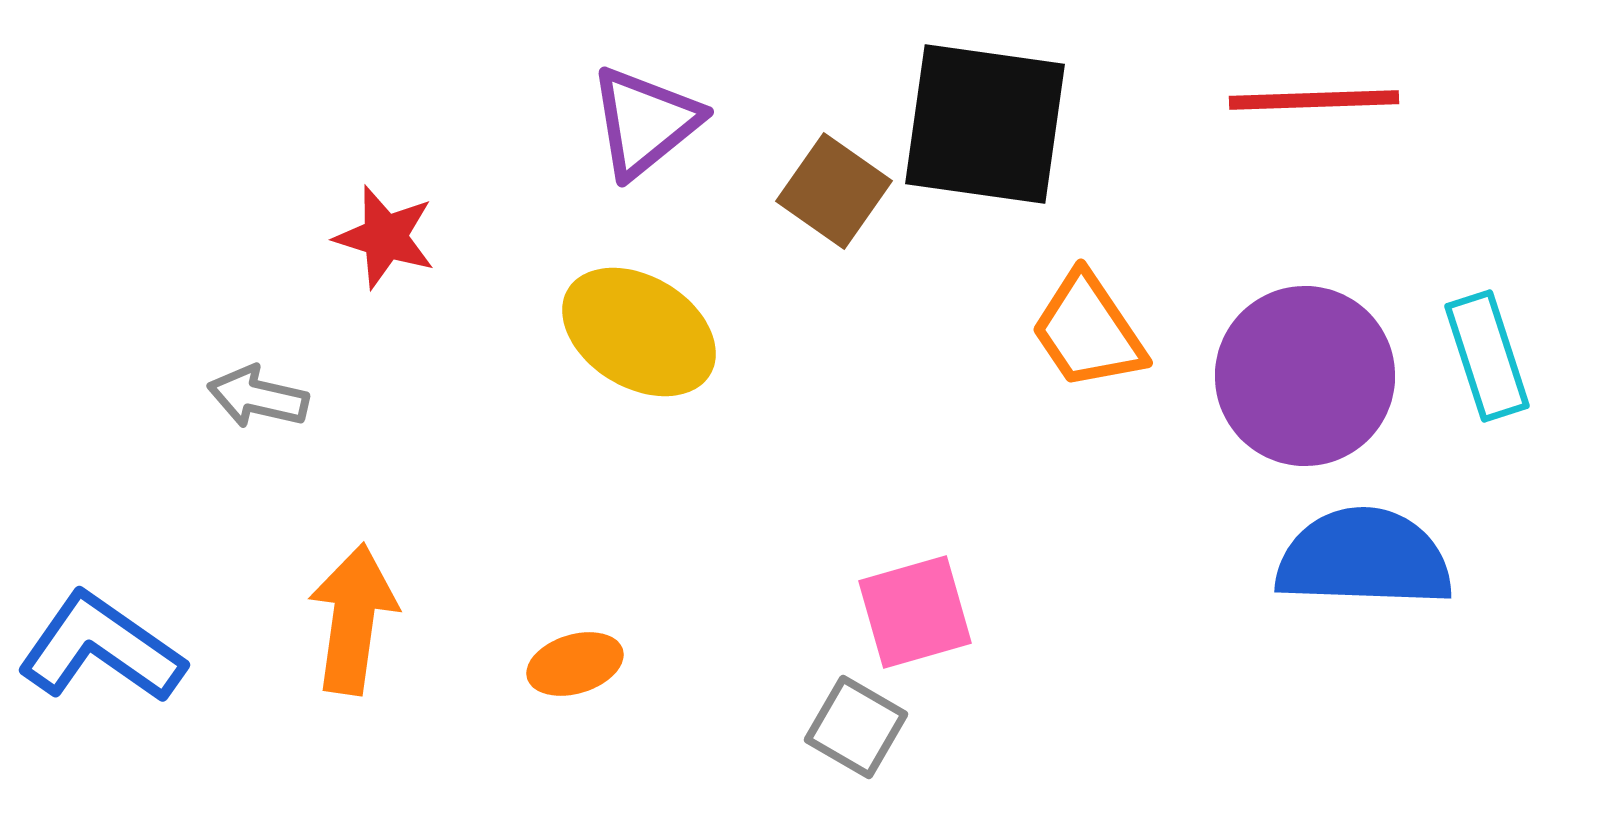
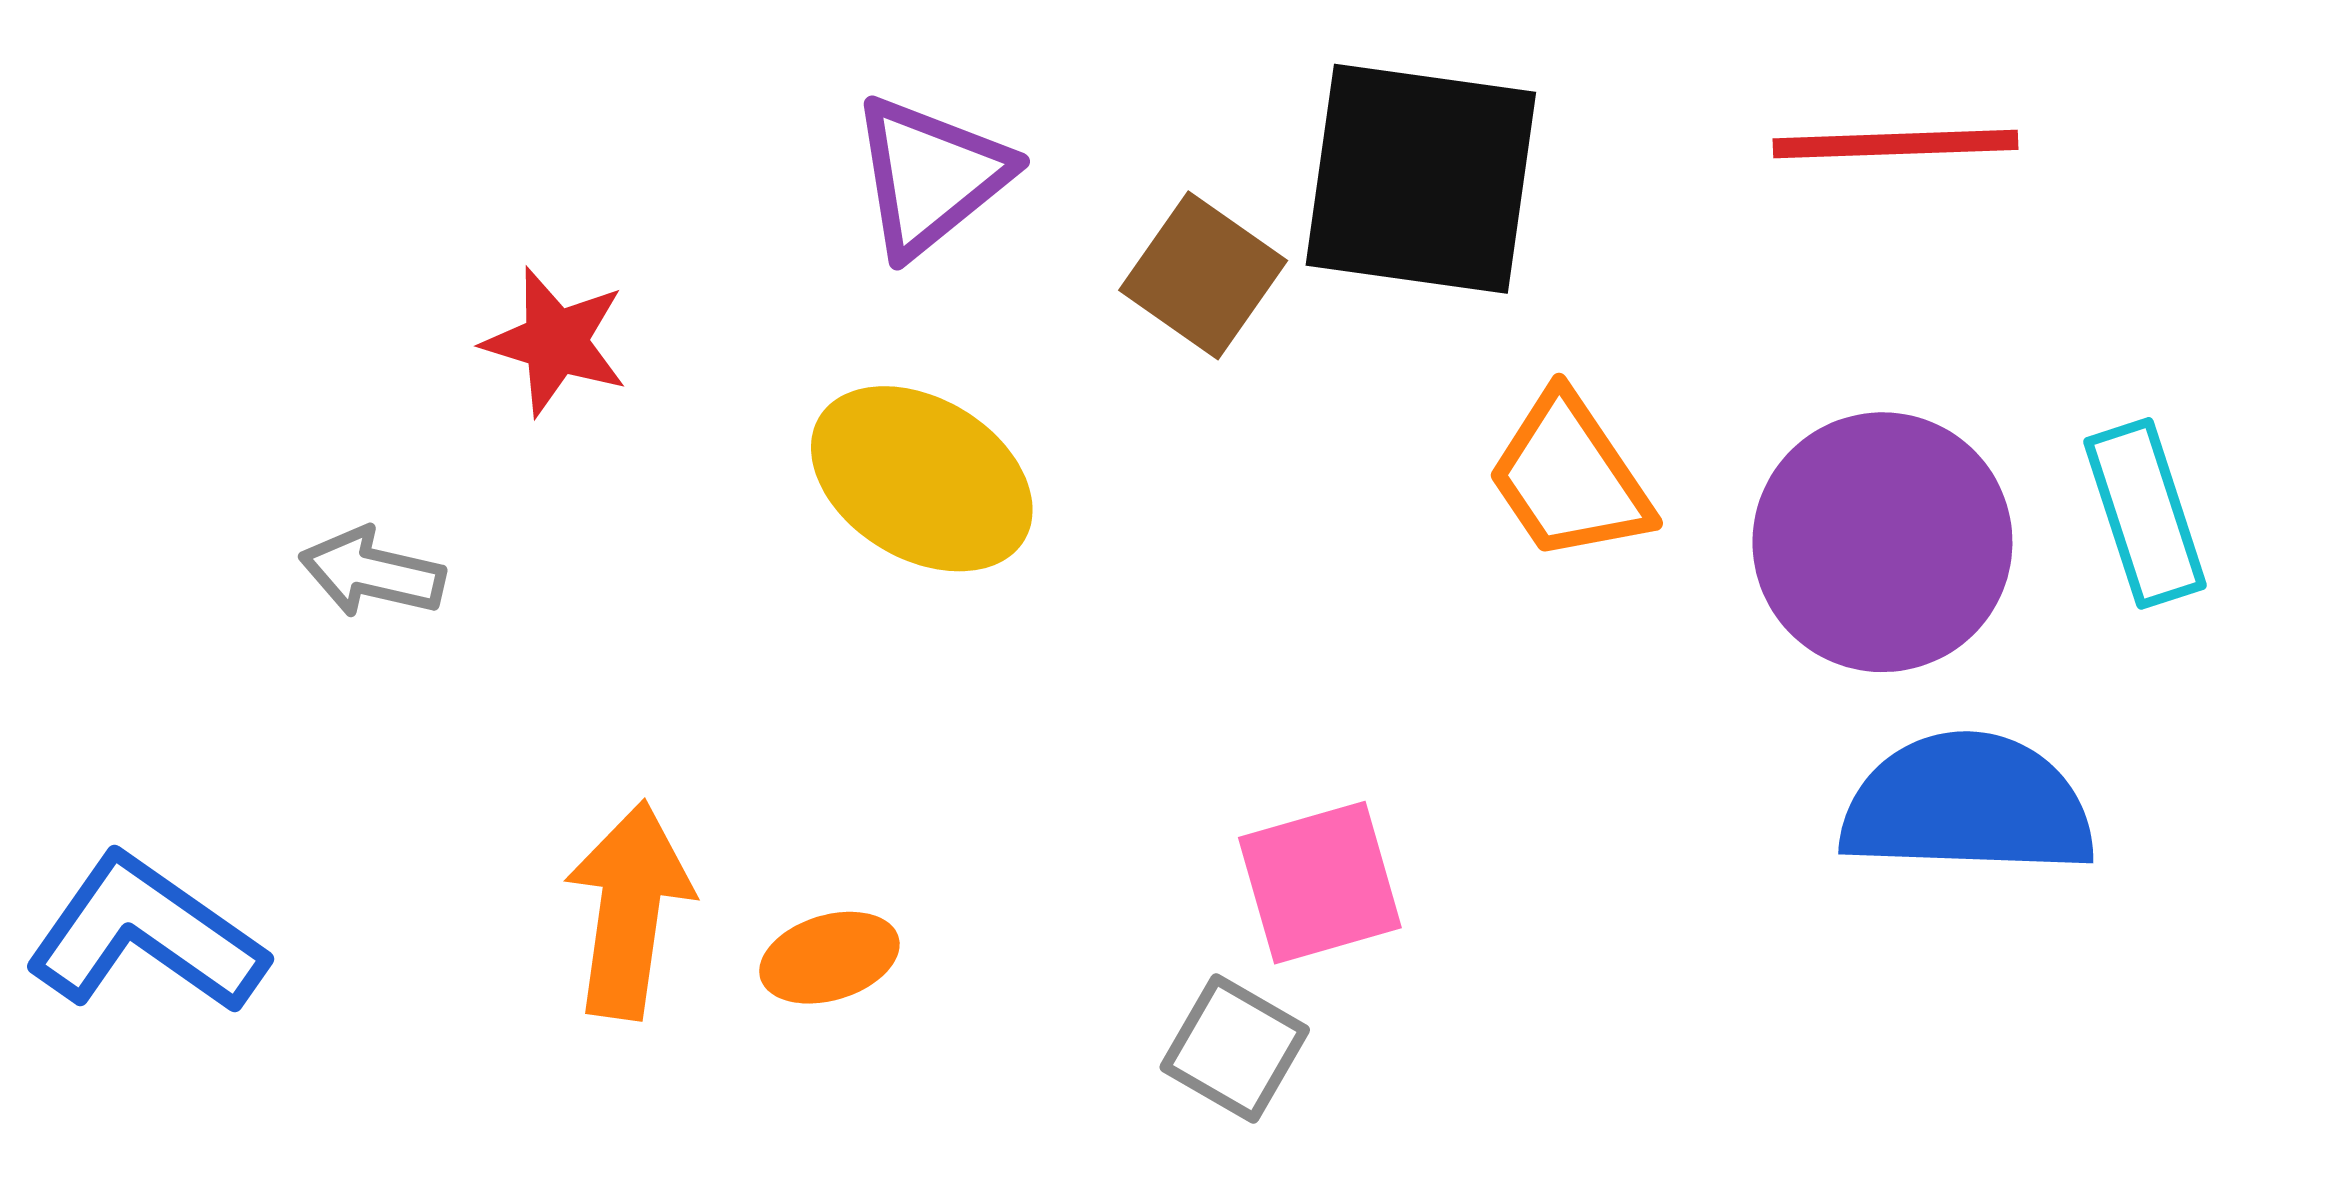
orange arrow: (353, 619) -> (629, 910), moved

